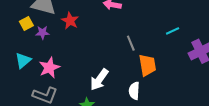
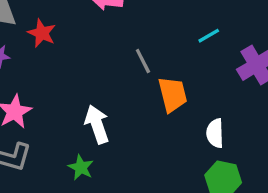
white arrow: (99, 80) -> (97, 124), turned 130
white semicircle: (134, 91) -> (215, 133), moved

